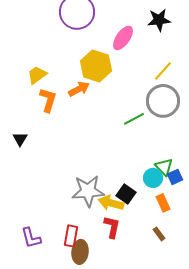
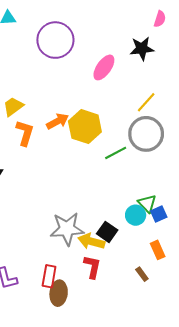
yellow hexagon: (96, 66) -> (85, 127), moved
orange rectangle: (163, 203) -> (158, 250), moved

